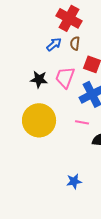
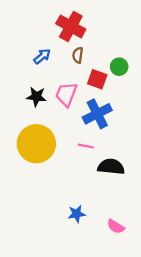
blue arrow: (54, 44) -> (42, 56), moved

